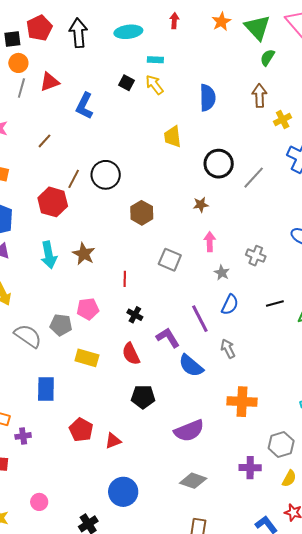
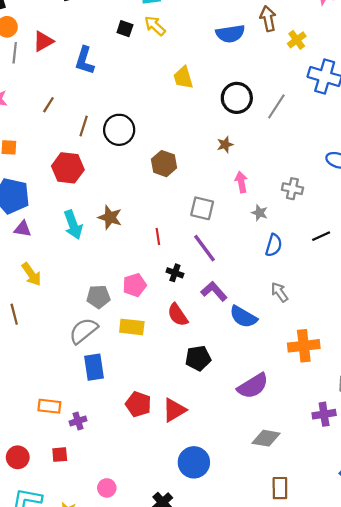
blue semicircle: (207, 98) -> (230, 34), moved, turned 92
brown line: (74, 179) -> (84, 126), moved
pink pentagon: (88, 309) -> (135, 285), moved
purple line: (200, 319) -> (205, 248), moved
gray semicircle: (28, 336) -> (83, 331), moved, turned -64
red triangle: (113, 441) -> (174, 410), size x1.4

